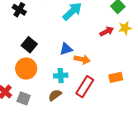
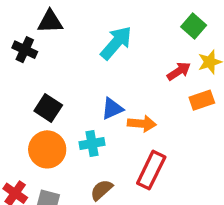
cyan cross: (61, 76) -> (92, 143), moved
orange rectangle: (116, 77) -> (202, 100), moved

